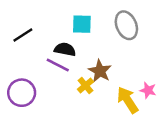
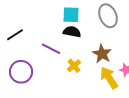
black line: (23, 35) -> (15, 35), moved
black semicircle: (65, 49) -> (72, 32), moved
brown star: (100, 71) -> (102, 54), moved

